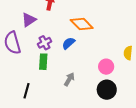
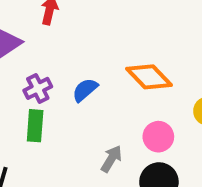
orange diamond: (82, 24) -> (149, 77), moved
gray arrow: (69, 79) -> (111, 159), moved

